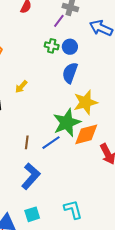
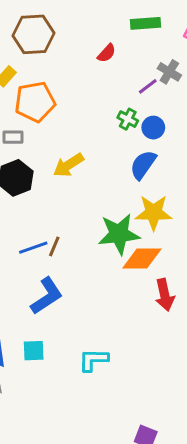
yellow arrow: (21, 87) -> (68, 165), size x1.5
blue line: (51, 143) -> (33, 248), moved
cyan L-shape: (73, 209) -> (93, 360), turned -90

